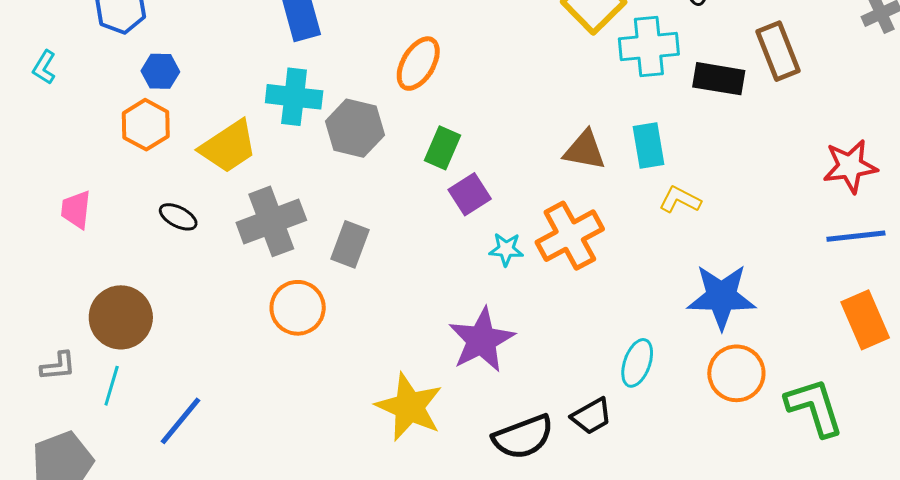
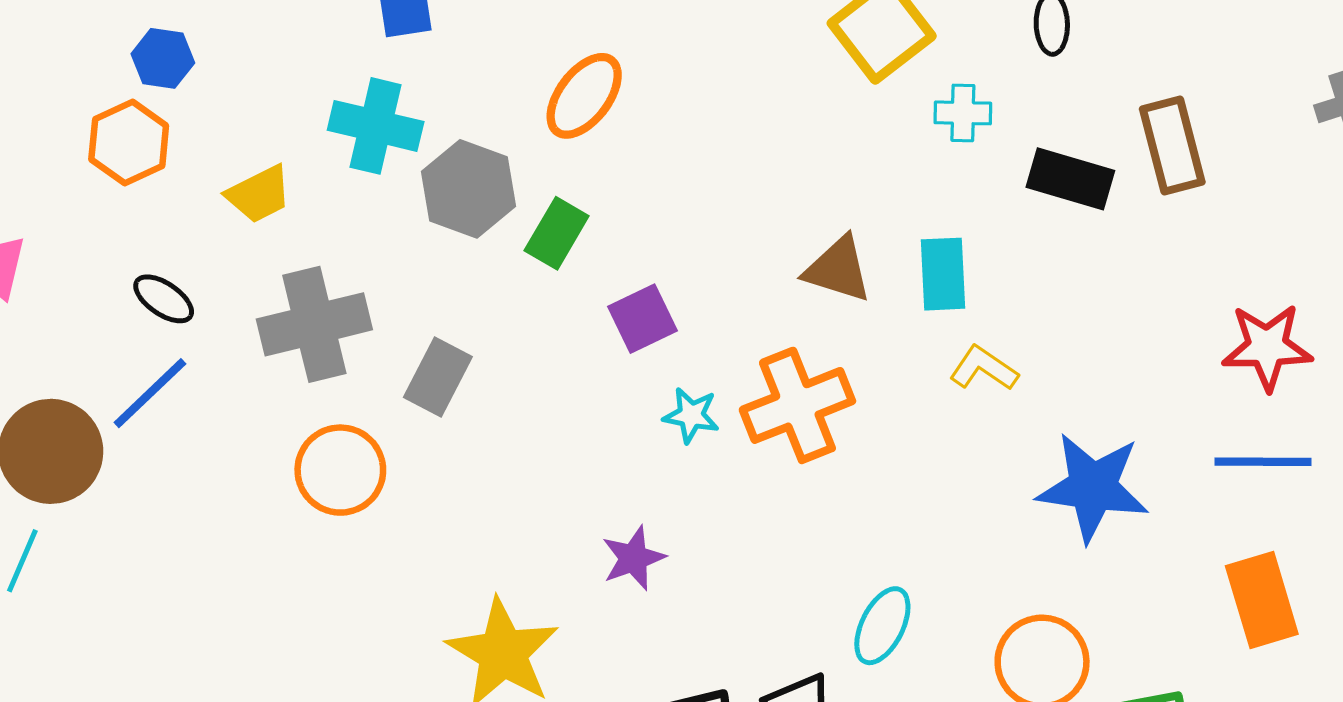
cyan cross: (649, 46) -> (963, 113), size x0.6
yellow trapezoid: (228, 147) -> (259, 194), size x0.7
green rectangle: (442, 148) -> (557, 233), moved
blue star: (721, 297) -> (1093, 487), moved
purple star: (481, 340) -> (633, 558), size x0.6
blue line: (181, 421) -> (150, 393), moved

